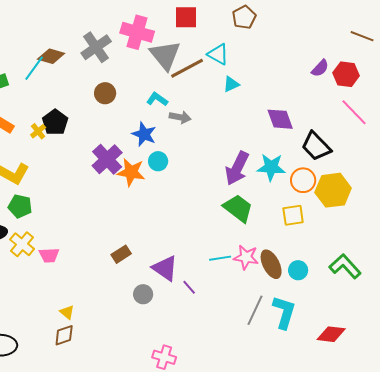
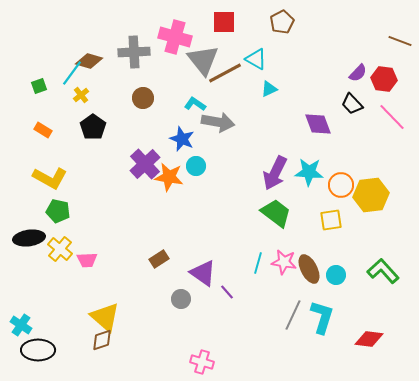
gray cross: (96, 47) -> (134, 52), turned 32
gray arrow: (180, 117) -> (218, 122), size x1.5
yellow cross: (38, 131) -> (81, 95), moved
black trapezoid: (316, 146) -> (352, 104), moved, size x0.7
cyan line: (220, 258) -> (258, 263), turned -65
yellow triangle: (67, 312) -> (105, 317), size x2.0

